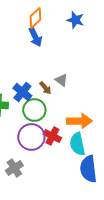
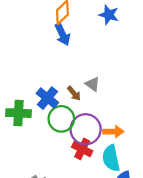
orange arrow: (79, 121) -> (113, 132), size x0.7
purple circle: (31, 137) -> (86, 129), moved

